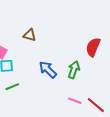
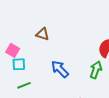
green arrow: (74, 70) -> (96, 70), moved

